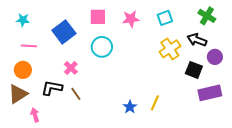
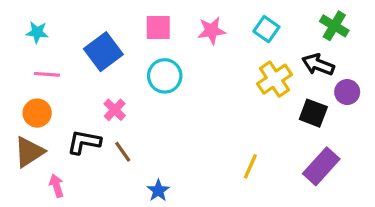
cyan square: (165, 18) -> (266, 29), turned -35
purple rectangle: (210, 93) -> (321, 166), moved, turned -35
blue star: (130, 107) -> (158, 191), moved

